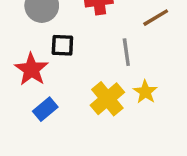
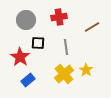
gray line: (126, 52) -> (66, 47), moved

